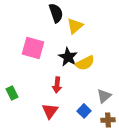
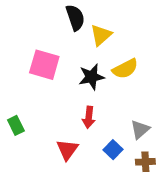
black star: (68, 57) -> (91, 77), turned 30
yellow semicircle: (85, 63) -> (125, 69), moved
red arrow: (57, 85) -> (89, 117), moved

